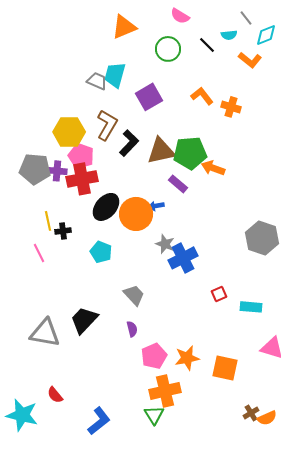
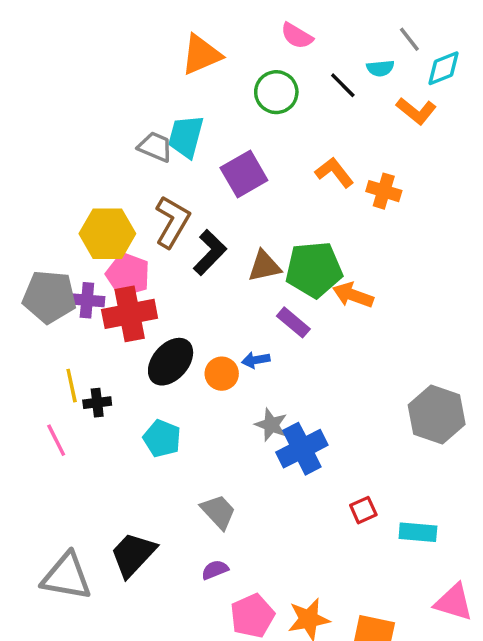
brown triangle: (161, 151) -> (264, 266), size x0.7
orange circle: (136, 214) -> (222, 374), size x0.6
purple semicircle: (132, 329) -> (215, 570), turned -98

